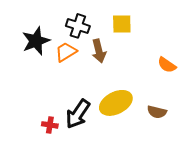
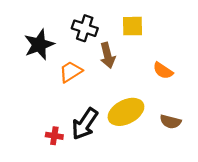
orange trapezoid: (66, 52) -> (71, 72), moved
orange semicircle: (167, 65) -> (163, 71), moved

